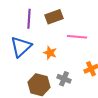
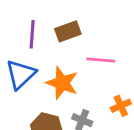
orange star: (50, 53) -> (62, 83), size x1.6

